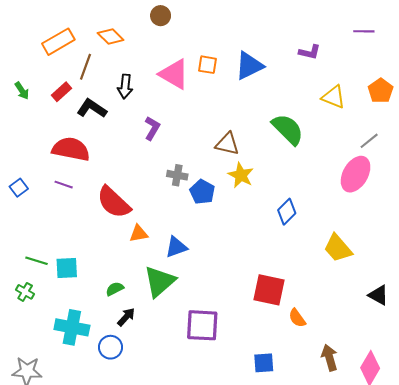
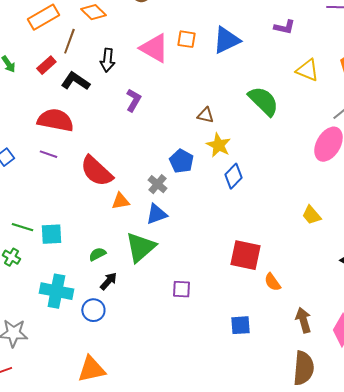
brown triangle: (227, 144) -> (205, 115), size x0.7
gray cross: (177, 175) -> (157, 184), moved, turned 30
blue diamond: (287, 212) -> (233, 176), moved
yellow trapezoid: (338, 248) -> (311, 215), size x0.7
purple square: (202, 325) -> (181, 289), size x0.6

